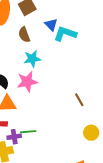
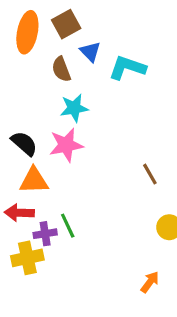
blue triangle: (51, 25) -> (90, 52), moved
green line: (28, 132) -> (68, 226), turned 70

